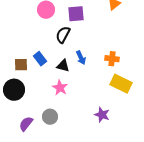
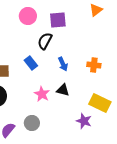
blue rectangle: (40, 59) -> (31, 63), moved
black triangle: (63, 66) -> (63, 90), moved
yellow rectangle: (121, 84) -> (100, 103), moved

